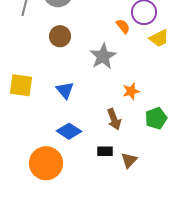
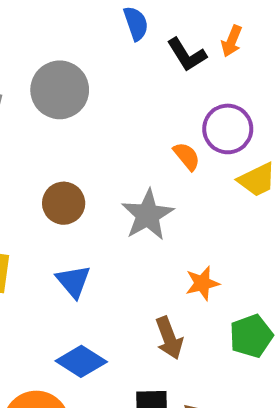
brown circle: (60, 36) -> (64, 203), moved

